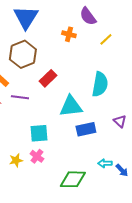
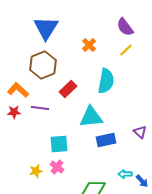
purple semicircle: (88, 16) -> (125, 27), moved
orange cross: (69, 34) -> (89, 45), turned 32
cyan semicircle: (100, 84) -> (106, 81), moved

